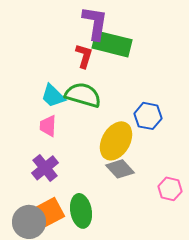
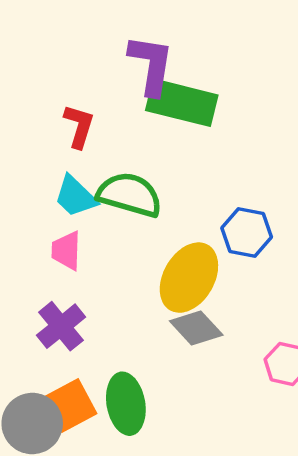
red L-shape: (84, 56) -> (79, 126), moved

